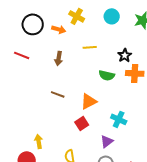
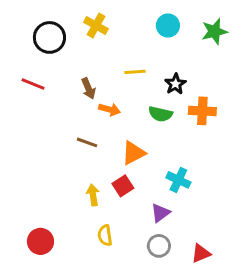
yellow cross: (77, 16) -> (96, 25), moved
orange arrow: (59, 29) -> (109, 109), moved
black star: (125, 55) -> (175, 84), moved
brown arrow: (59, 58) -> (88, 88), turned -32
yellow arrow: (39, 141) -> (93, 195), moved

